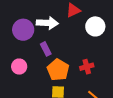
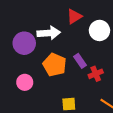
purple rectangle: (46, 49) -> (80, 61), moved
orange pentagon: (58, 70) -> (55, 65), moved

